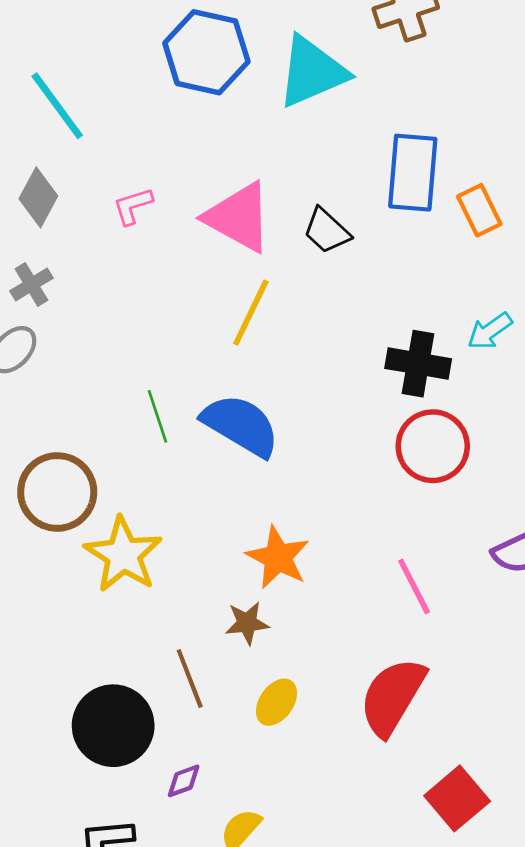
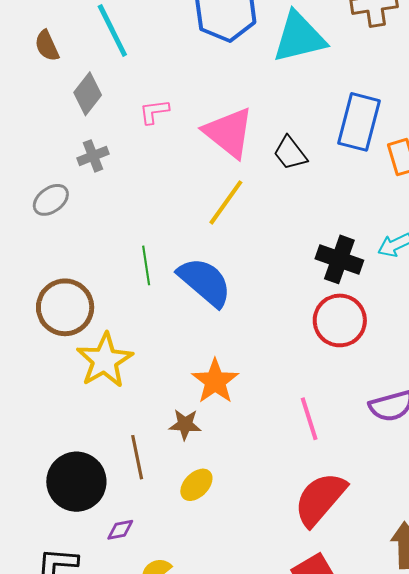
gray cross: (31, 284) -> (93, 156), moved
red semicircle: (392, 697) -> (320, 499), moved

